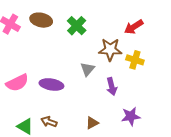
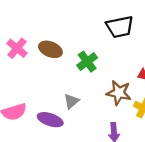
gray triangle: (87, 69) -> (71, 101), moved

